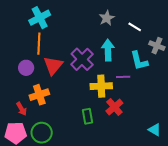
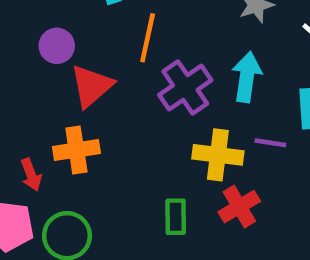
orange line: (39, 44) -> (148, 38), moved
red triangle: (53, 66) -> (91, 86), moved
purple circle: (26, 68) -> (57, 46), moved

